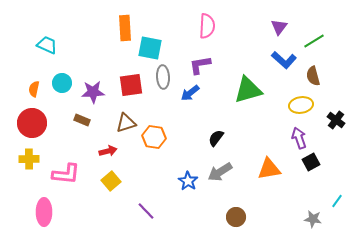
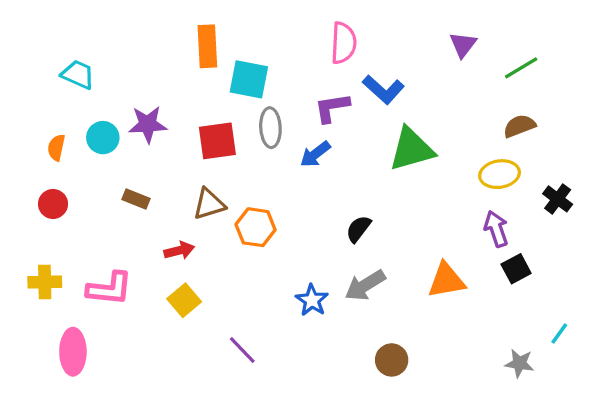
blue L-shape: (284, 60) -> (383, 89), moved
brown semicircle: (313, 76) -> (519, 126), turned 84
purple star: (93, 92) -> (148, 124), moved
red circle: (32, 123) -> (53, 204), size x0.6
yellow cross: (29, 159) -> (45, 282), moved

